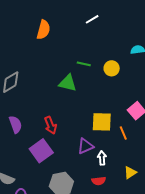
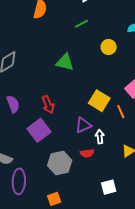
green line: (84, 64) -> (81, 24), moved, turned -40
yellow square: (102, 122) -> (99, 101), turned 30
red semicircle: (99, 181) -> (87, 153), moved

